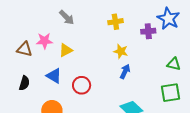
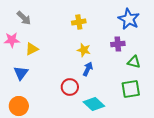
gray arrow: (67, 17) -> (24, 18), moved
purple cross: (148, 31) -> (118, 44), moved
blue triangle: (54, 76) -> (21, 73), turned 35
red circle: (82, 85) -> (70, 87), moved

